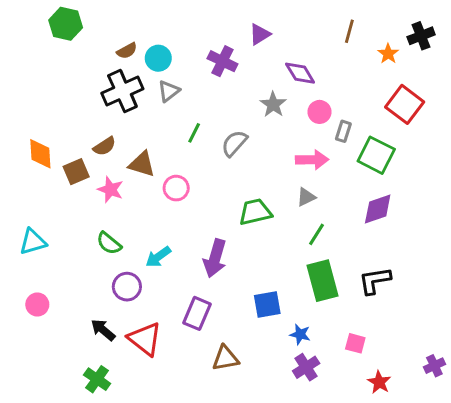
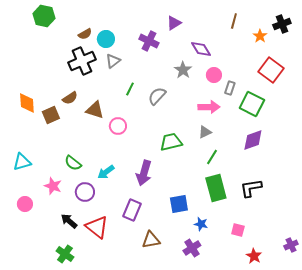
pink star: (110, 190) -> (53, 186), moved
purple cross: (306, 367) -> (192, 248), moved

